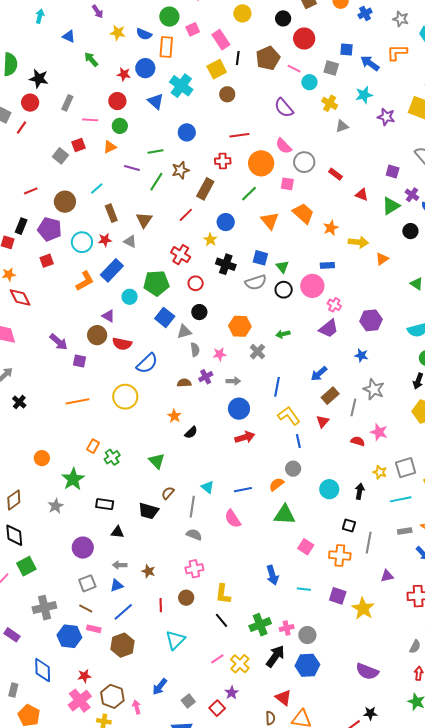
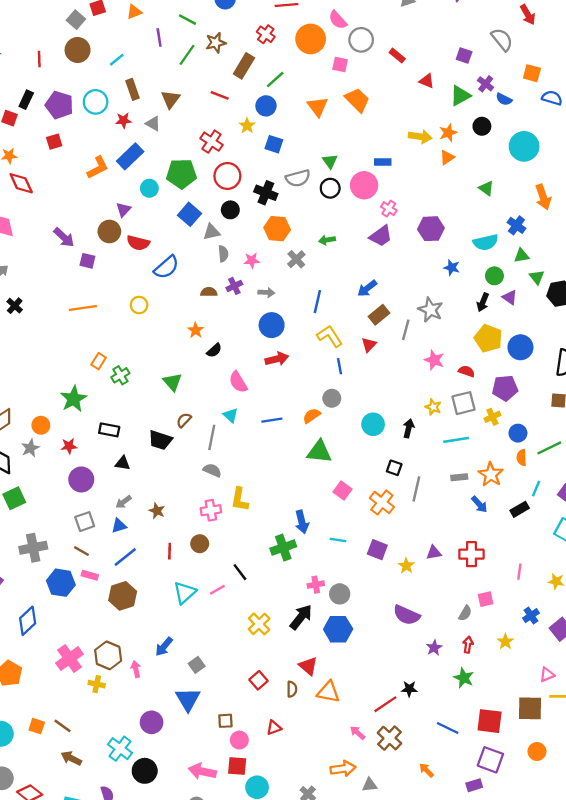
green line: (155, 152) -> (187, 20), turned 35
red cross: (223, 161) -> (266, 34), turned 35
purple line: (132, 168) -> (159, 38), turned 63
red line: (31, 191) -> (39, 59), turned -72
green line: (249, 194) -> (275, 80), moved
brown circle: (65, 202) -> (78, 50), moved
red line: (186, 215) -> (220, 95), turned 63
orange star: (331, 228) -> (448, 133), moved
cyan circle: (82, 242) -> (96, 102), moved
blue square: (260, 258) -> (274, 144), moved
black cross: (226, 264) -> (266, 193), moved
red circle: (196, 283) -> (227, 176), size x1.5
purple triangle: (108, 316) -> (123, 210), turned 40
blue star: (361, 355) -> (452, 268), moved
yellow circle: (125, 397) -> (139, 305), size x0.6
red semicircle: (358, 441) -> (467, 371), moved
orange circle: (42, 458) -> (41, 425), moved
gray star: (56, 506) -> (30, 448), moved
pink semicircle: (233, 519) -> (238, 382), moved
orange cross: (340, 555) -> (382, 502), turned 30
gray arrow: (120, 565) -> (124, 502), turned -40
purple triangle: (387, 576) -> (434, 553), moved
yellow L-shape: (223, 594) -> (240, 499), moved
yellow star: (363, 608) -> (406, 566), size x0.6
green cross: (260, 625) -> (283, 548), moved
pink line: (217, 659) -> (217, 590), moved
blue diamond: (43, 670) -> (28, 621), turned 45
purple semicircle: (367, 671) -> (407, 615), moved
red star: (84, 676) -> (69, 446), moved
purple star: (232, 693) -> (434, 648), moved
red square: (217, 708) -> (259, 680), moved

